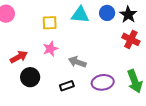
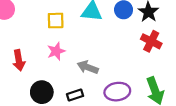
red arrow: (19, 57) -> (19, 60), turned 108
black circle: (30, 77) -> (42, 92), moved

